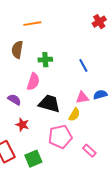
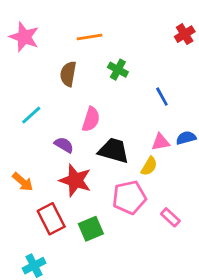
green cross: (45, 60) -> (118, 70), moved, turned 32
red star: (22, 125) -> (75, 180), size x1.6

